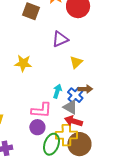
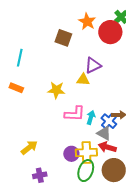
yellow triangle: (76, 62) -> (83, 80), moved, turned 48
pink L-shape: (41, 110) -> (75, 114), moved
yellow cross: (66, 135) -> (86, 153), moved

